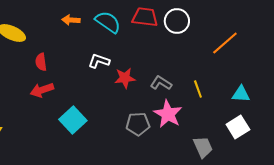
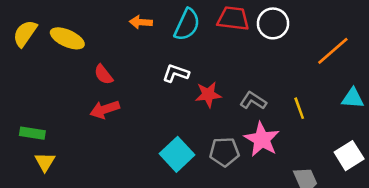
cyan semicircle: (108, 22) -> (187, 25), turned 80
red semicircle: (41, 62) -> (103, 75), turned -30
cyan triangle: (241, 94) -> (353, 98), moved
cyan square: (73, 120) -> (177, 154), moved

